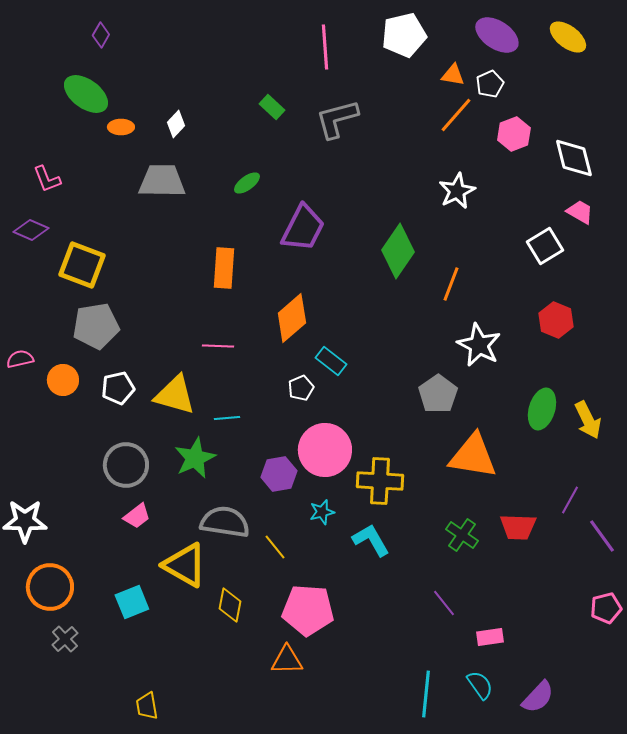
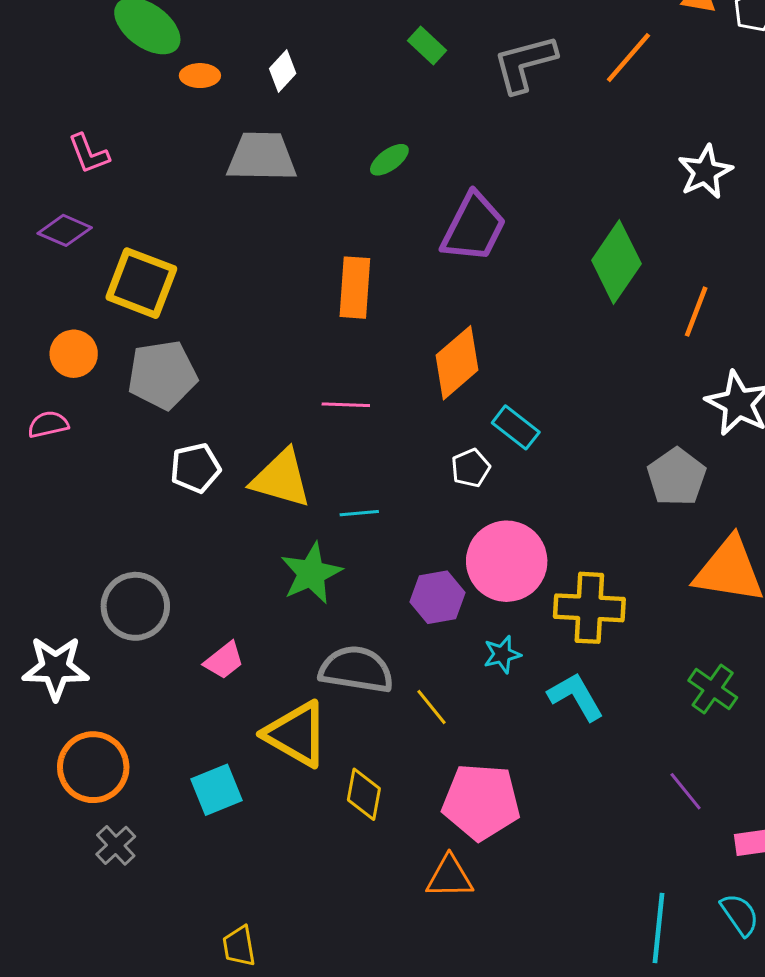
orange line: (456, 115) -> (628, 58), moved
orange circle: (63, 380) -> (74, 354), moved
gray circle: (126, 465) -> (135, 606), moved

